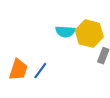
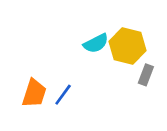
cyan semicircle: (65, 32) -> (96, 43), turned -30

